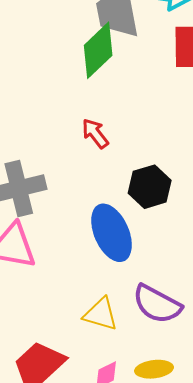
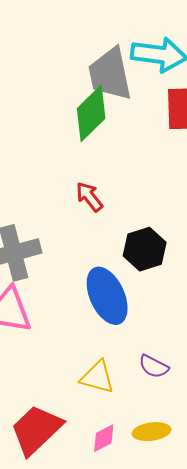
purple semicircle: (157, 304) -> (154, 366), size x0.6

